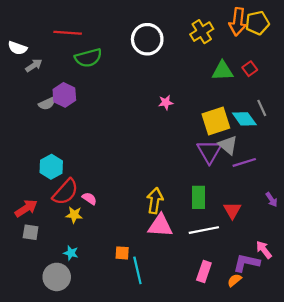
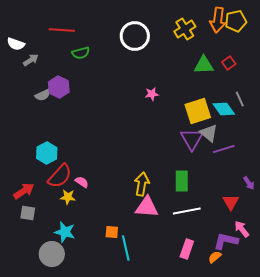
green semicircle: (88, 58) -> (81, 53), size x0.7
red triangle: (232, 210) -> (231, 202), moved
cyan star: (71, 253) -> (65, 232), size x1.5

